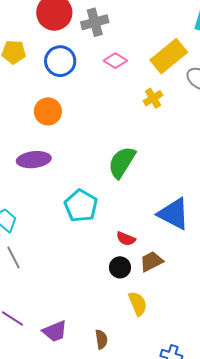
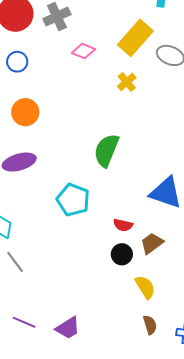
blue circle: (60, 61) -> (17, 62), moved, size x0.7
brown semicircle: (101, 339) -> (150, 325), moved

